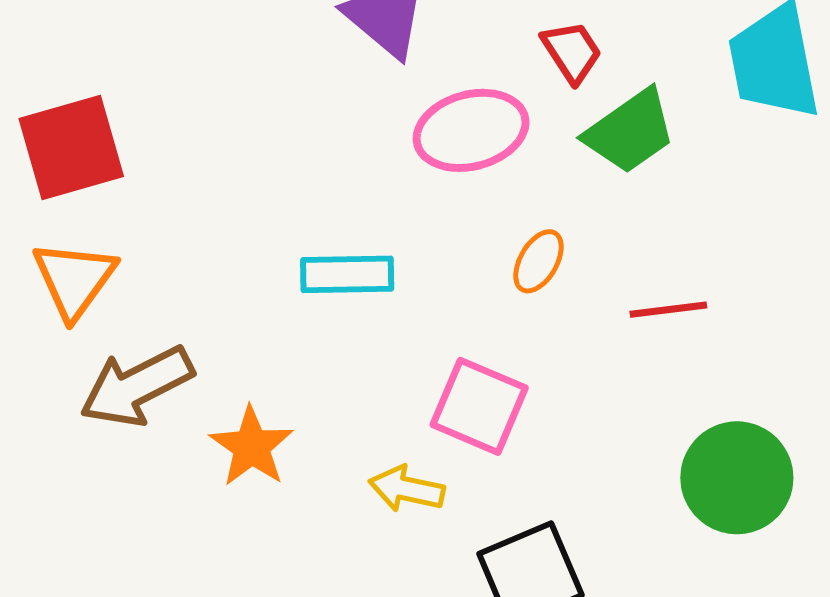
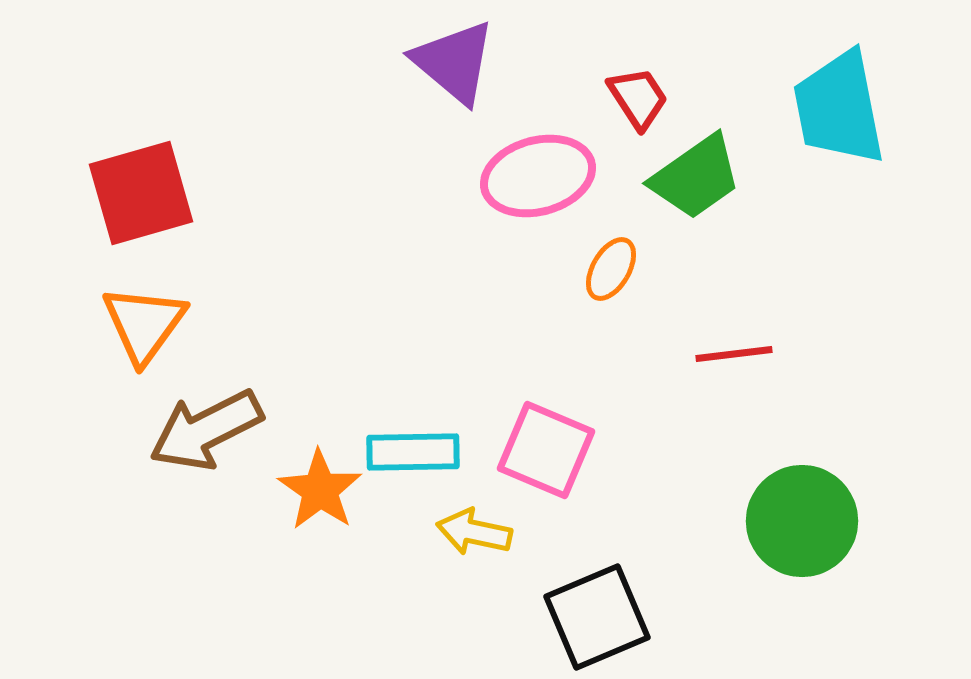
orange ellipse: (538, 261) -> (611, 269), moved
cyan rectangle: (347, 274) -> (413, 452), moved

